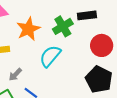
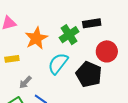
black pentagon: (99, 79) -> (89, 74), moved

